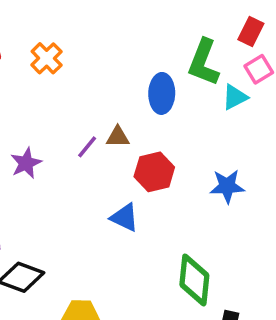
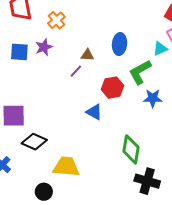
green L-shape: (204, 62) -> (140, 72), moved, turned 36
brown triangle: (118, 137) -> (87, 55), moved
purple star: (26, 163) -> (44, 47), moved

